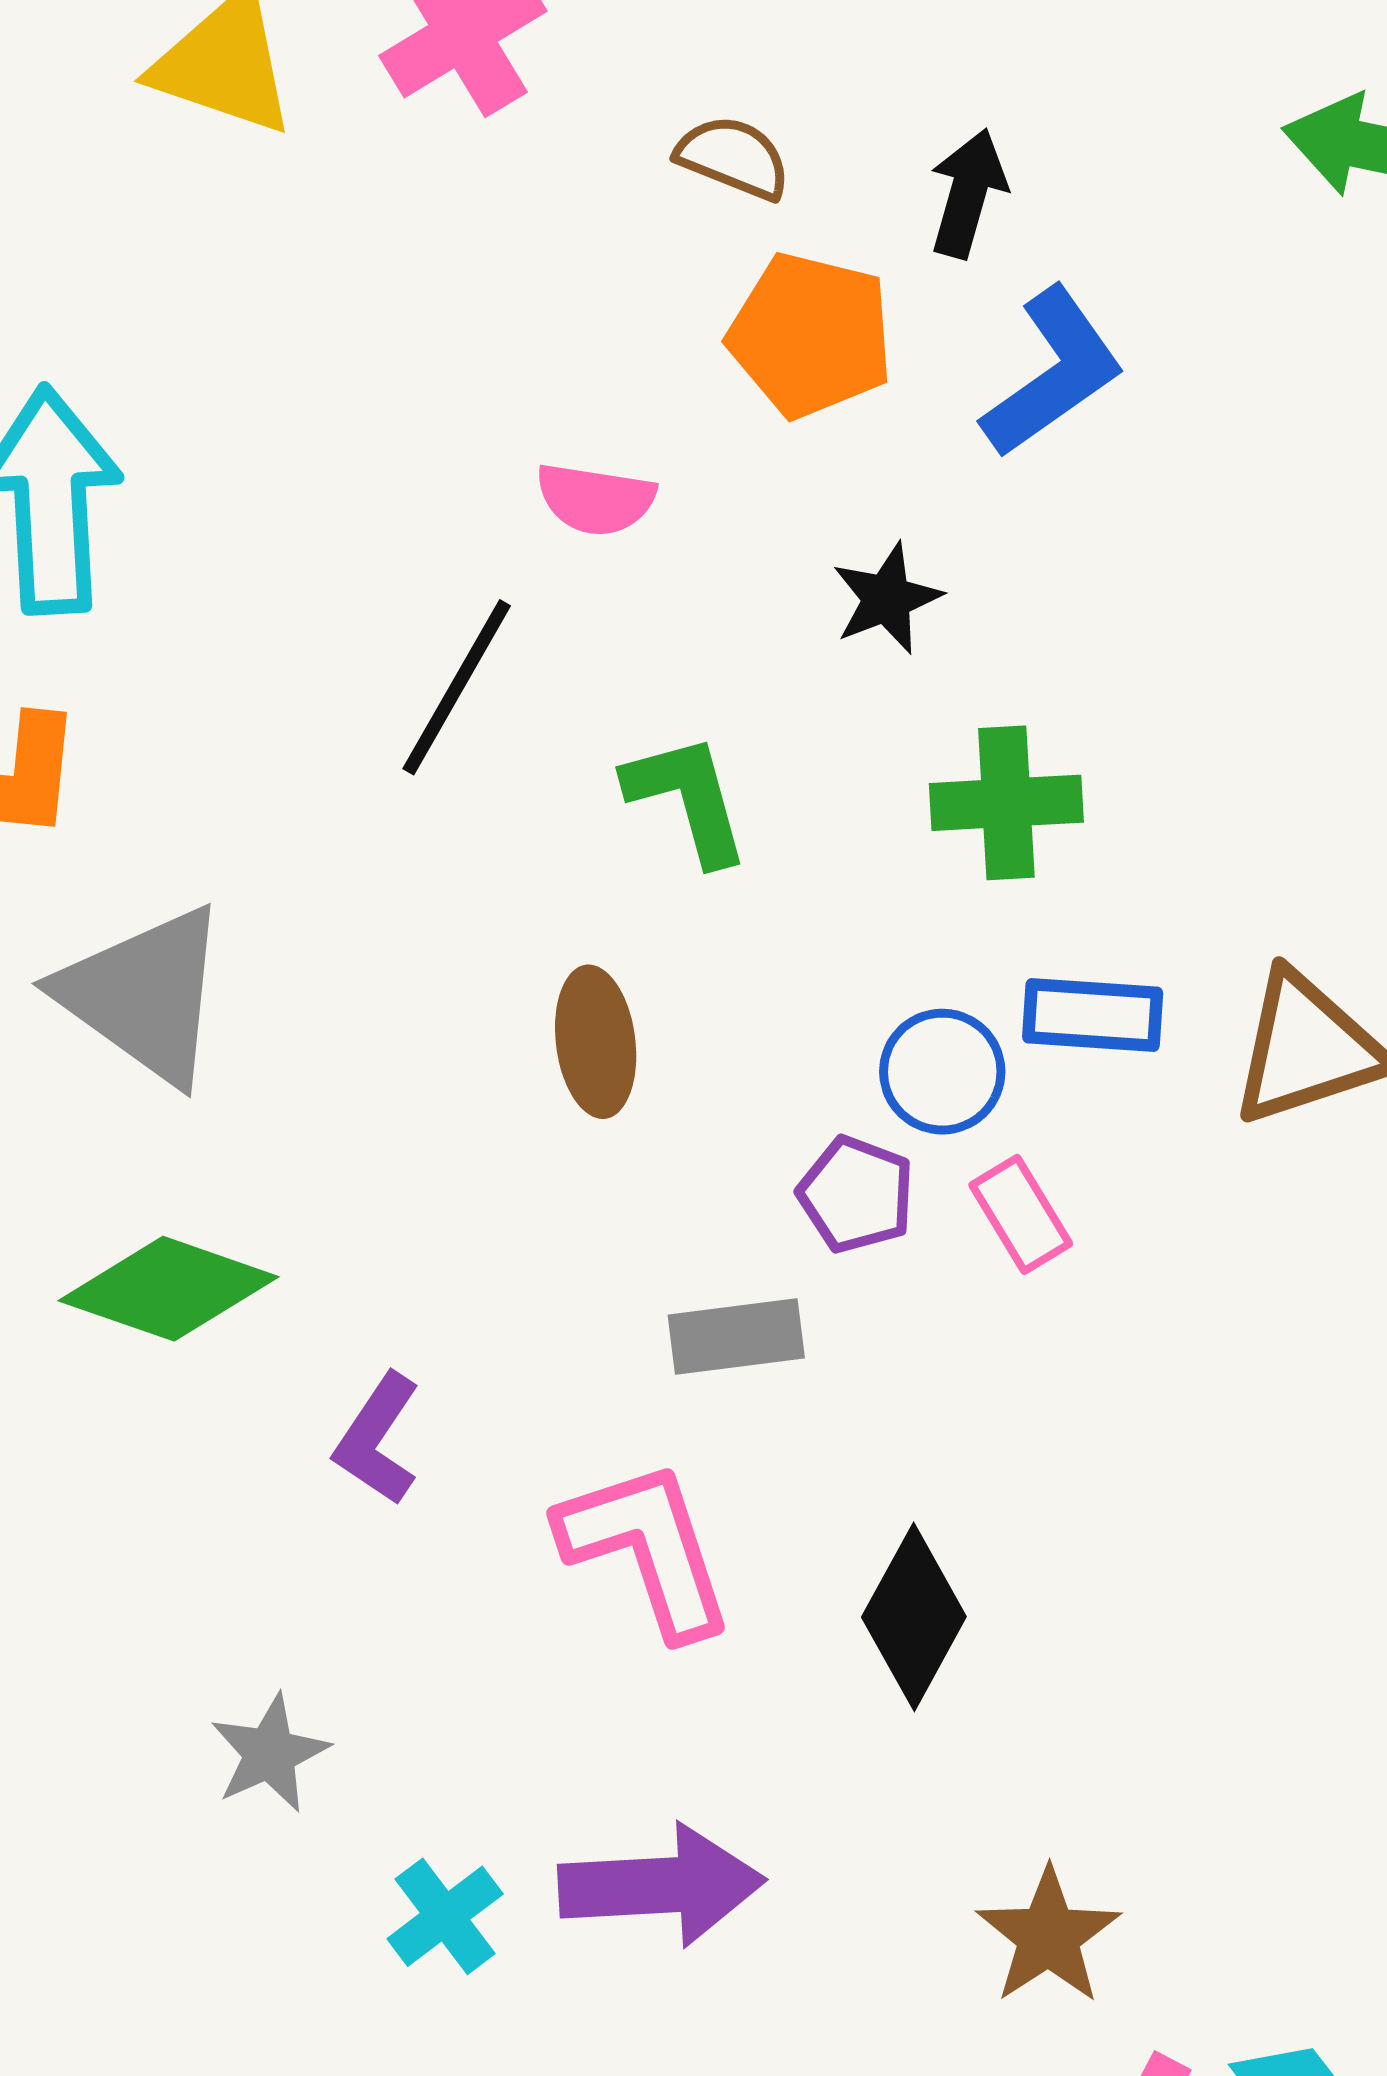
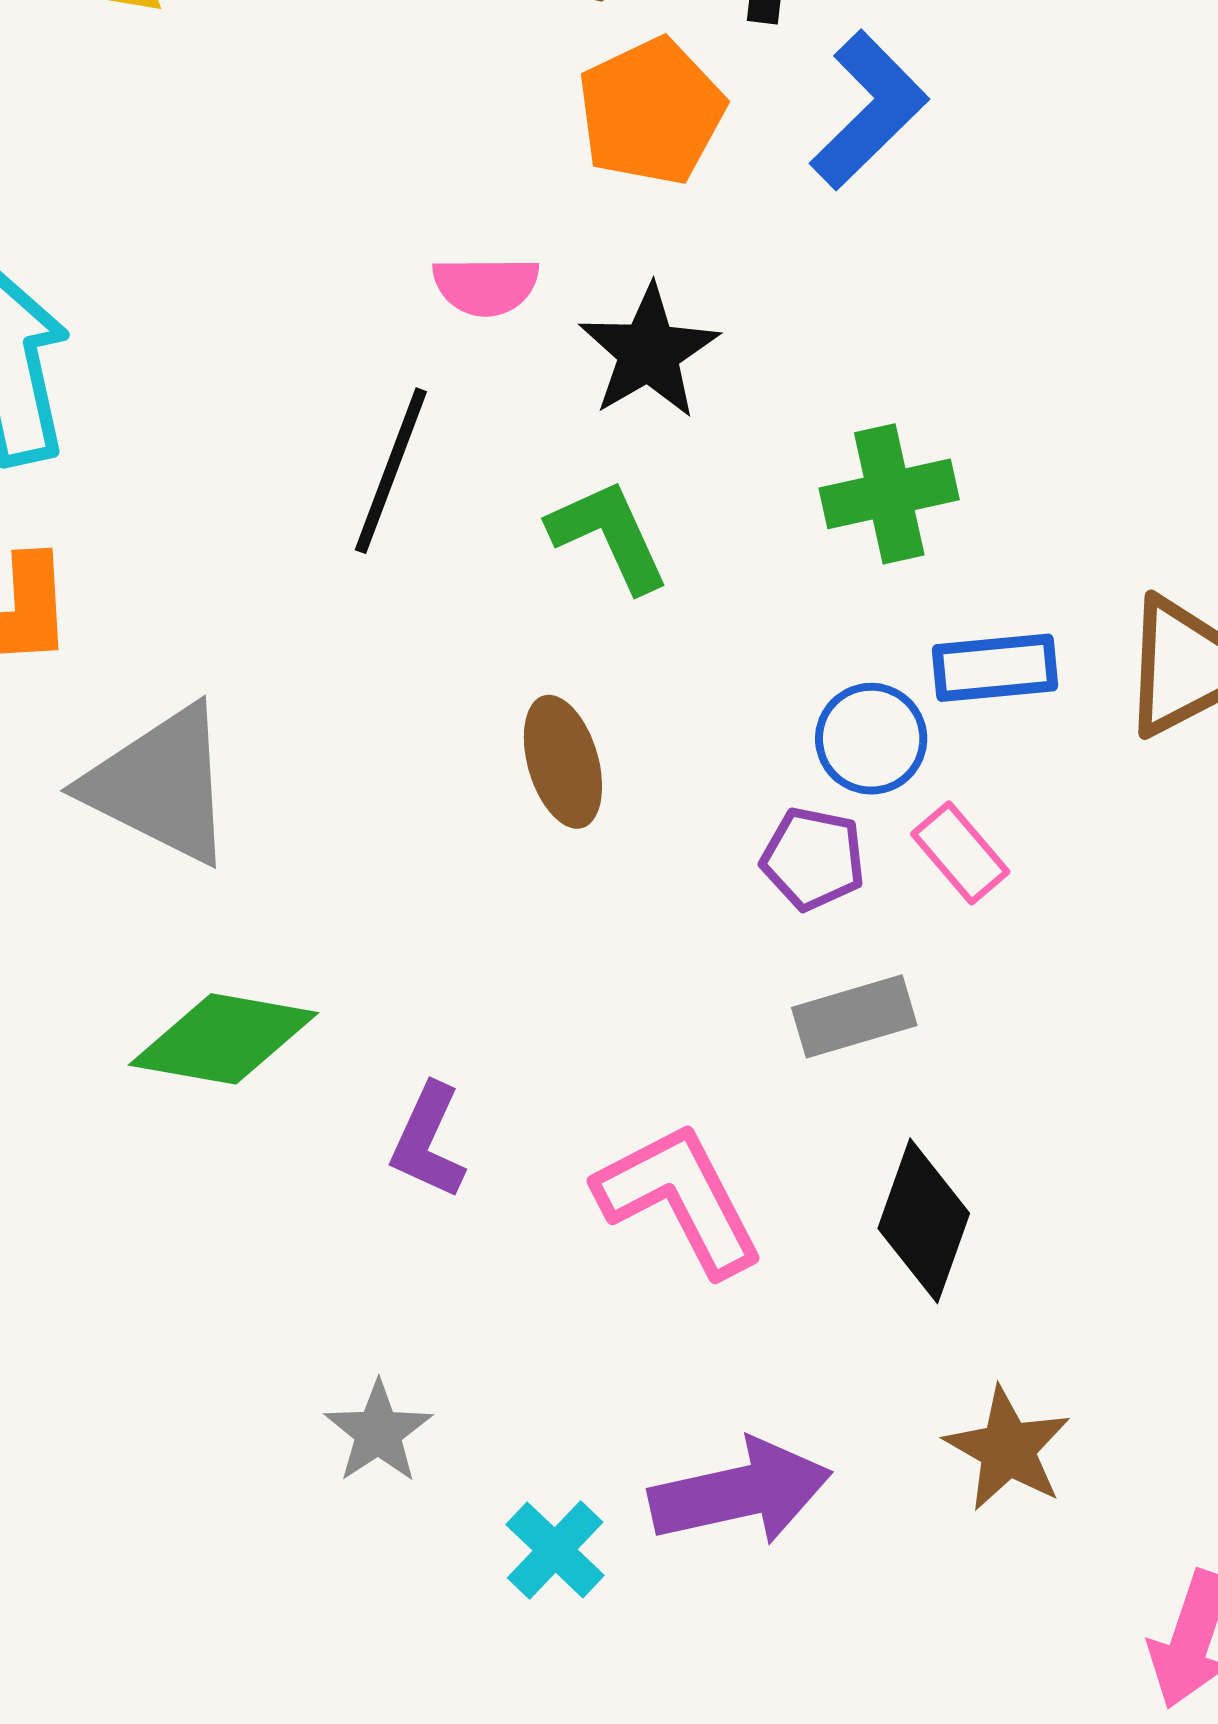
orange pentagon: (811, 335) -> (651, 112), turned -30
black star: (887, 599) -> (649, 352), moved, size x1.4
gray rectangle: (736, 1337) -> (854, 1016), moved
brown star: (1048, 1936) -> (1008, 1449), moved

